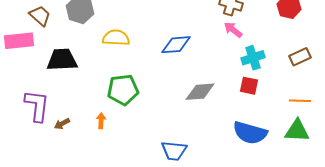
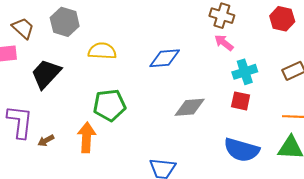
black trapezoid: (62, 60) -> (46, 74), turned -44
orange arrow: (101, 121) -> (87, 137), size x1.8

